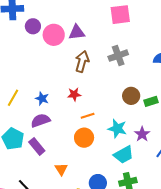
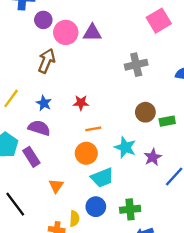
pink square: (120, 15) -> (159, 21), moved, turned -30
brown arrow: (82, 62) -> (47, 61), moved
purple semicircle: (40, 120) -> (39, 128), turned 30
cyan trapezoid: (124, 155) -> (102, 178), moved

